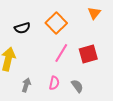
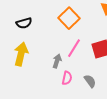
black semicircle: (22, 28) -> (24, 23), moved
gray arrow: (26, 85) -> (57, 61), moved

